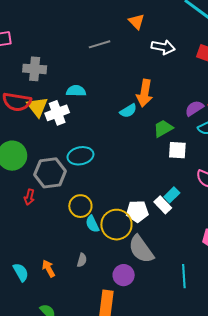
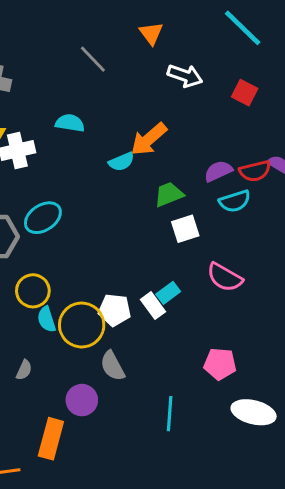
gray line: (100, 44) -> (93, 59), turned 55
cyan semicircle: (76, 91) -> (70, 123), moved
orange arrow: (145, 93) -> (149, 139), turned 32
white square: (177, 150) -> (185, 229), turned -30
cyan ellipse: (80, 156) -> (43, 218), turned -30
gray semicircle: (141, 249) -> (113, 366), size x0.7

